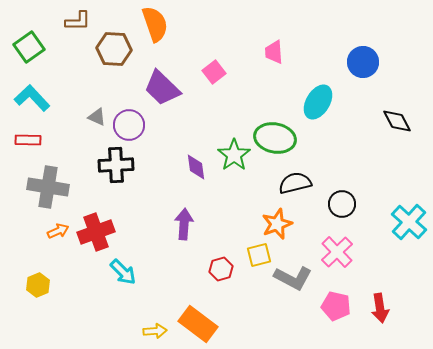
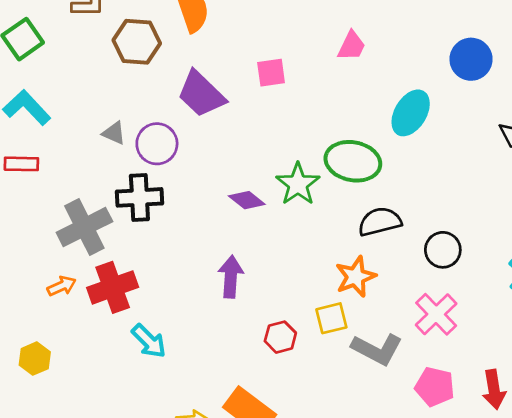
pink trapezoid: (274, 52) -> (352, 46), turned -150
pink square: (214, 72) -> (271, 73), turned 30
purple diamond: (196, 167) -> (247, 200), turned -44
gray cross: (48, 187) -> (84, 227), moved, turned -36

